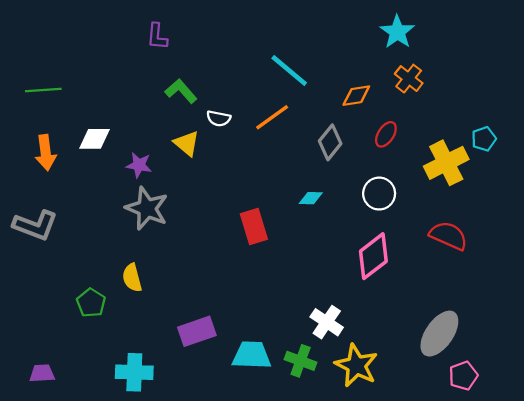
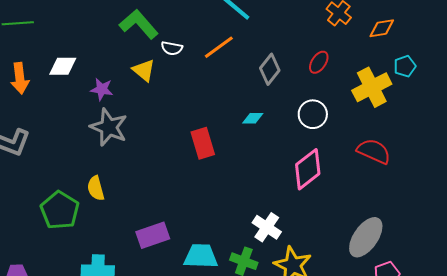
green L-shape: (181, 91) -> (139, 24), size x1.4
orange diamond: (356, 96) -> (382, 28), moved
green pentagon: (91, 303) -> (60, 210), size x1.5

